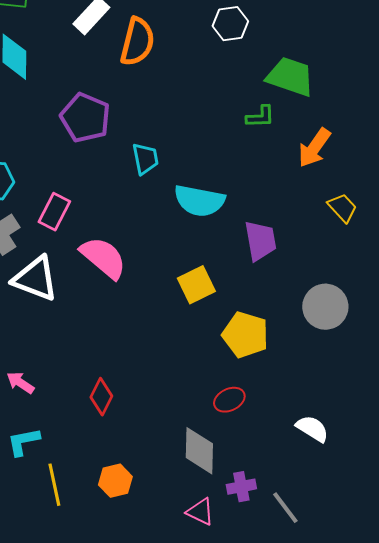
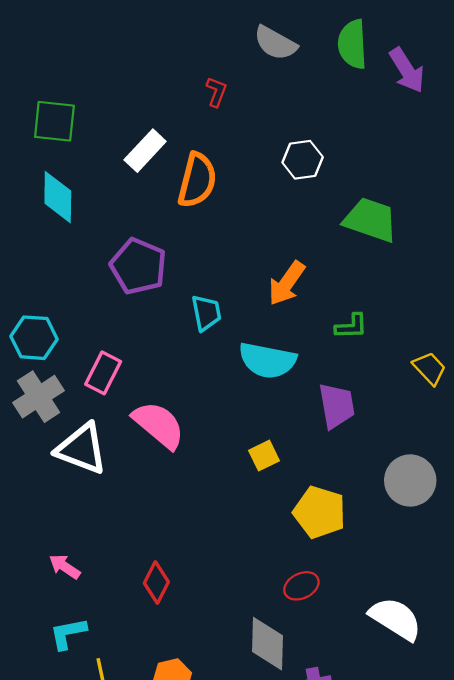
green L-shape: (260, 117) -> (351, 326), moved
orange arrow: (314, 148) -> (287, 283), moved
yellow square: (196, 285) -> (264, 456), size x0.7
white semicircle: (312, 429) -> (395, 619), size x1.4

